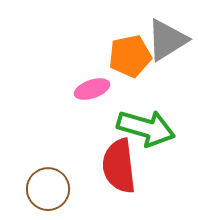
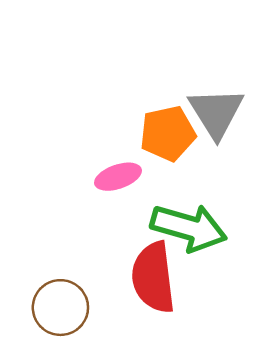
gray triangle: (167, 40) -> (216, 113), turned -30

